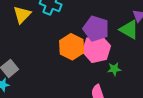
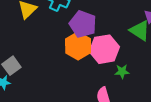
purple pentagon: (96, 29) -> (83, 24), moved

